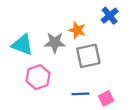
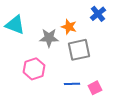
cyan triangle: (22, 45) -> (15, 25), moved

